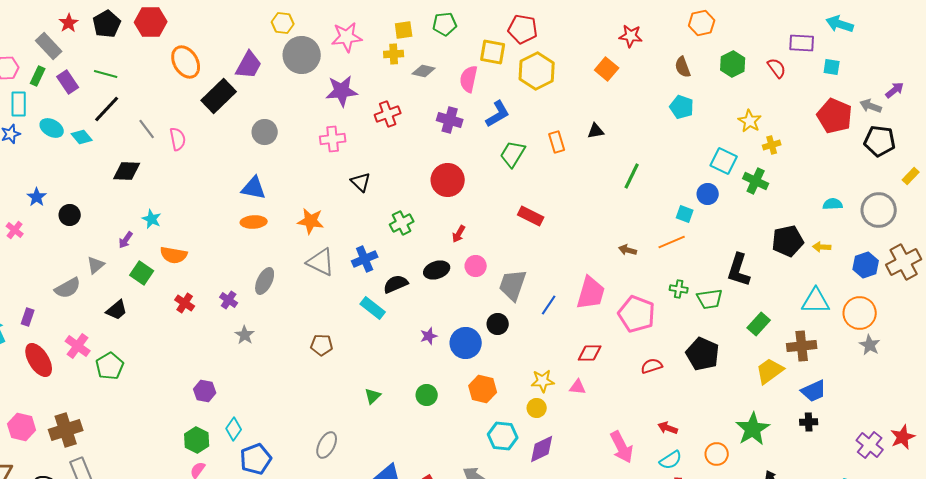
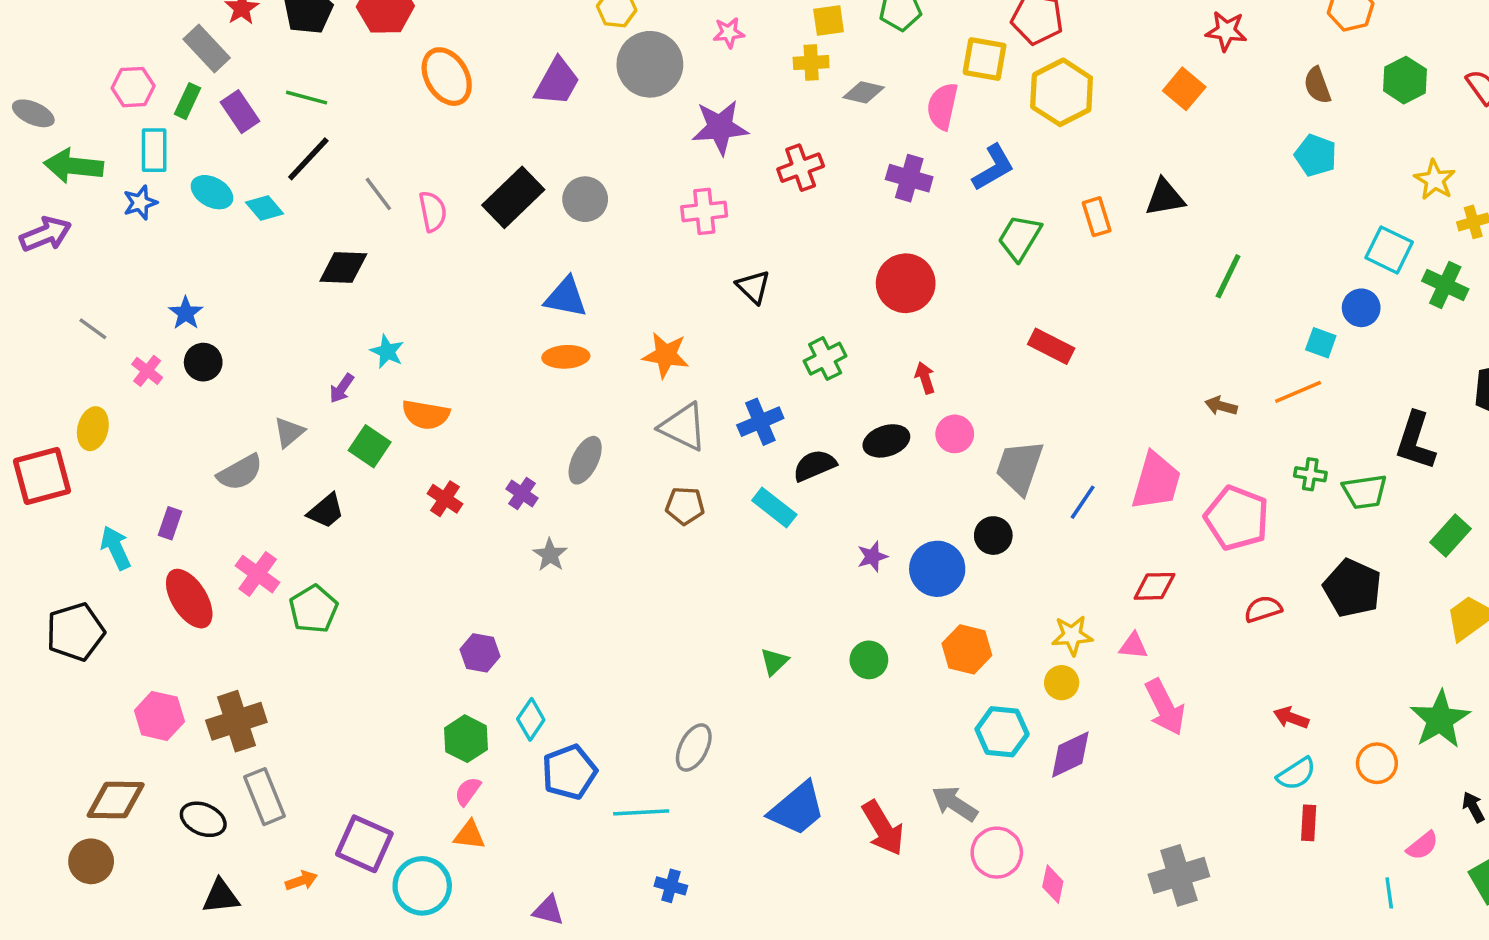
pink star: (347, 37) -> (729, 33), size x0.6
black rectangle: (219, 96) -> (513, 197), moved
black triangle: (596, 131) -> (1165, 197), size x1.4
black circle: (70, 215) -> (203, 362), moved
red arrow: (459, 234) -> (925, 378), turned 132
brown pentagon: (322, 345) -> (685, 506), moved
pink arrow: (622, 447) -> (1165, 707), moved

